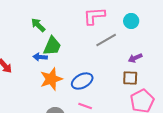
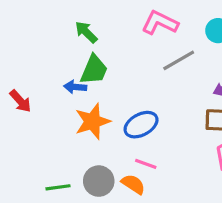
pink L-shape: (94, 16) -> (160, 23), turned 30
green arrow: (38, 25) -> (86, 32), moved

